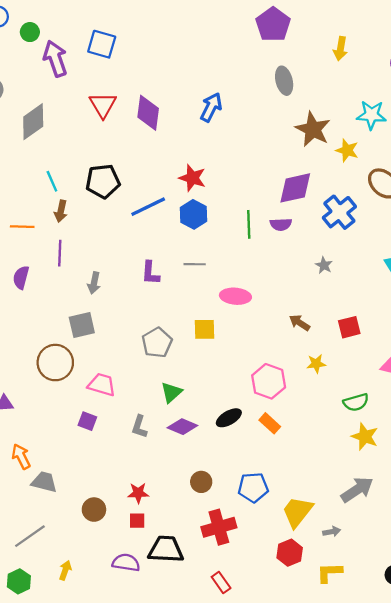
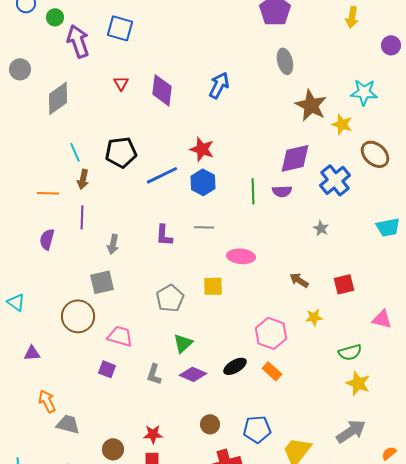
yellow arrow: (340, 49) -> (352, 17), moved
red triangle: (103, 105) -> (121, 83), size x0.6

